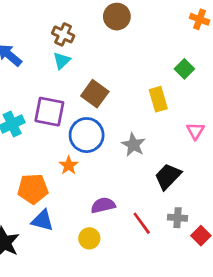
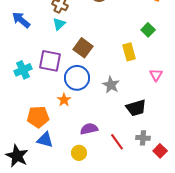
black trapezoid: (168, 176) -> (136, 108), turned -150

